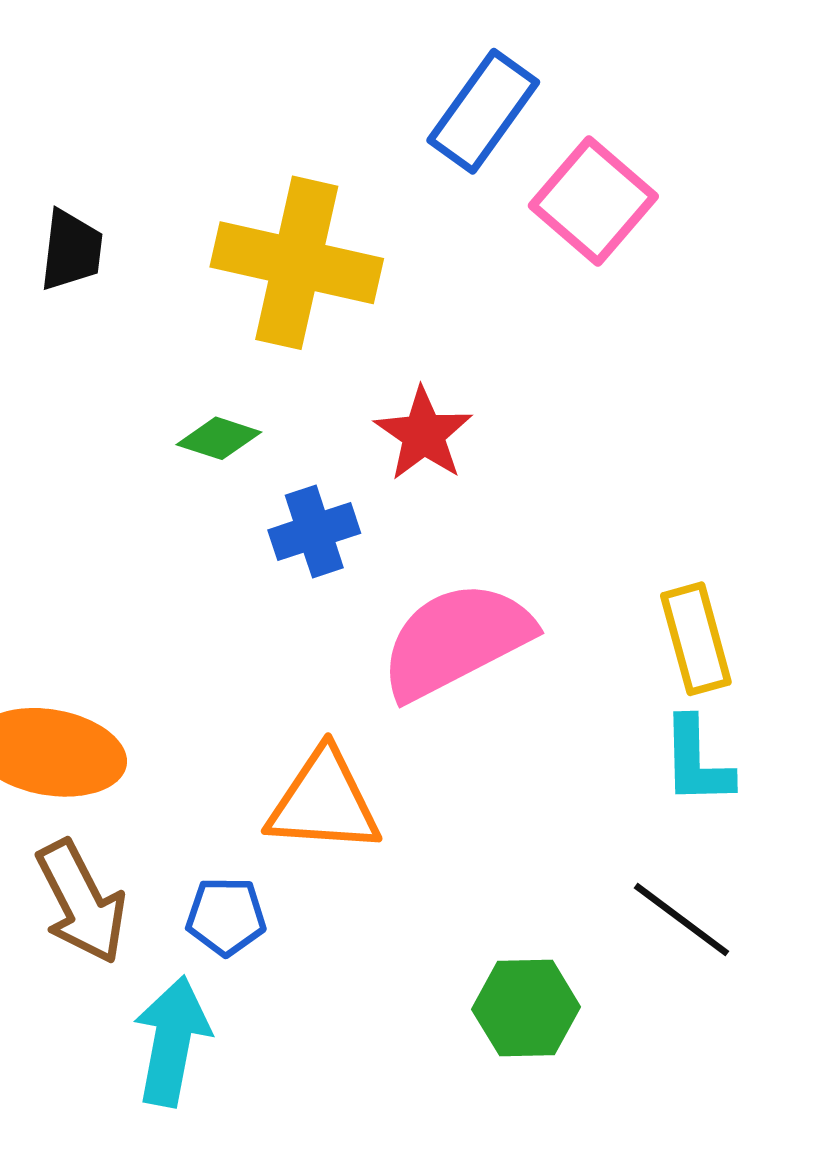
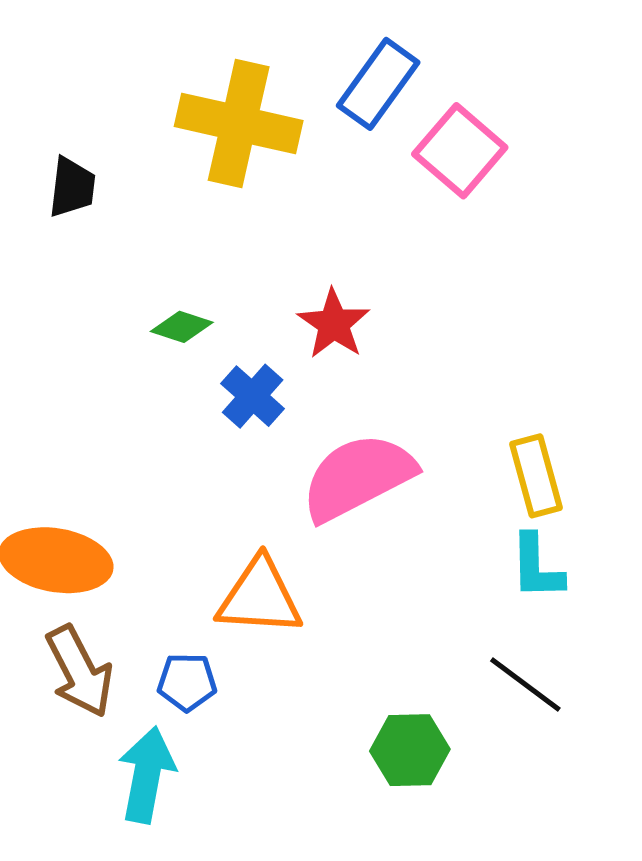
yellow cross: (297, 263) -> (239, 124), moved
blue cross: (314, 532) -> (253, 396), turned -30

